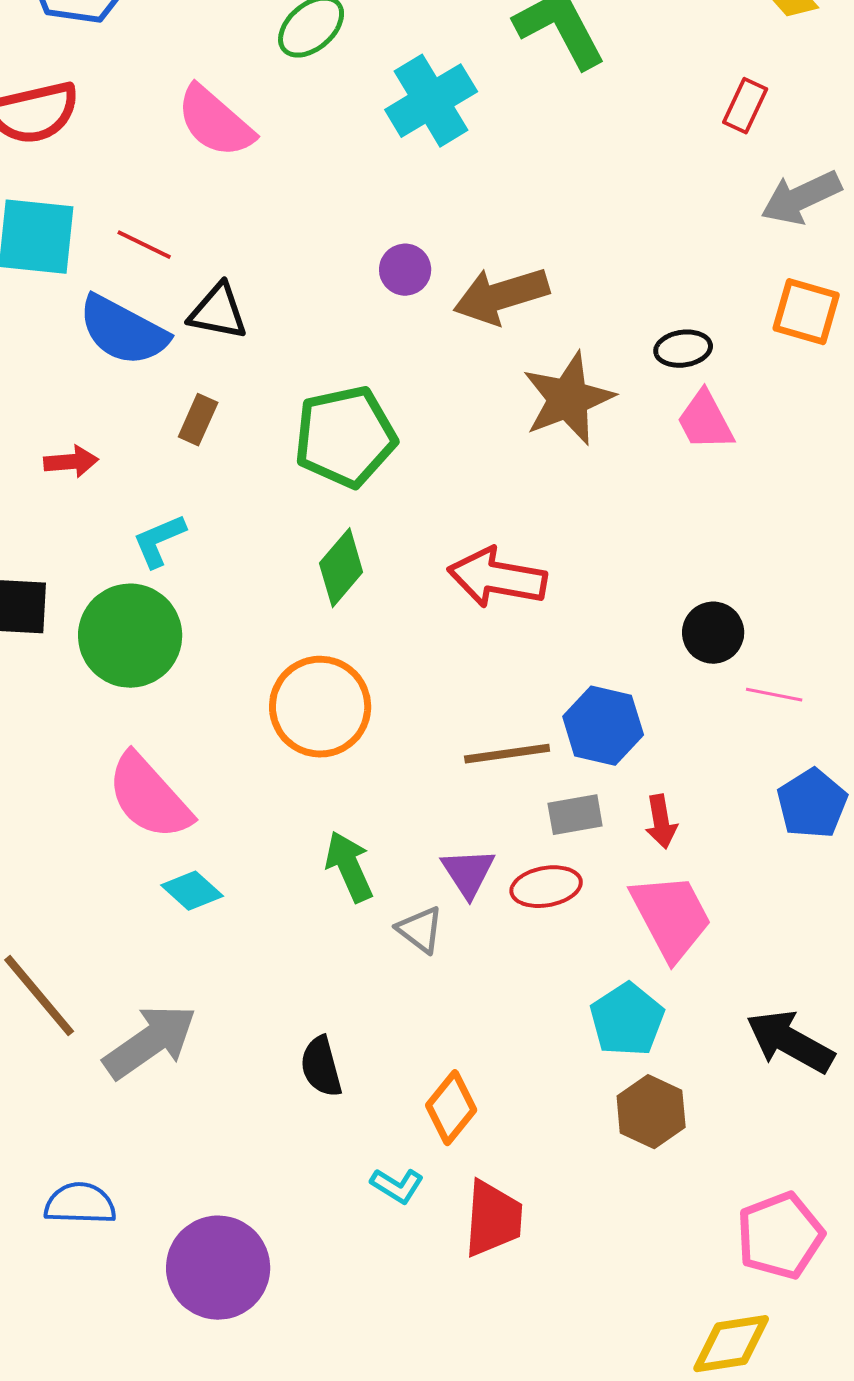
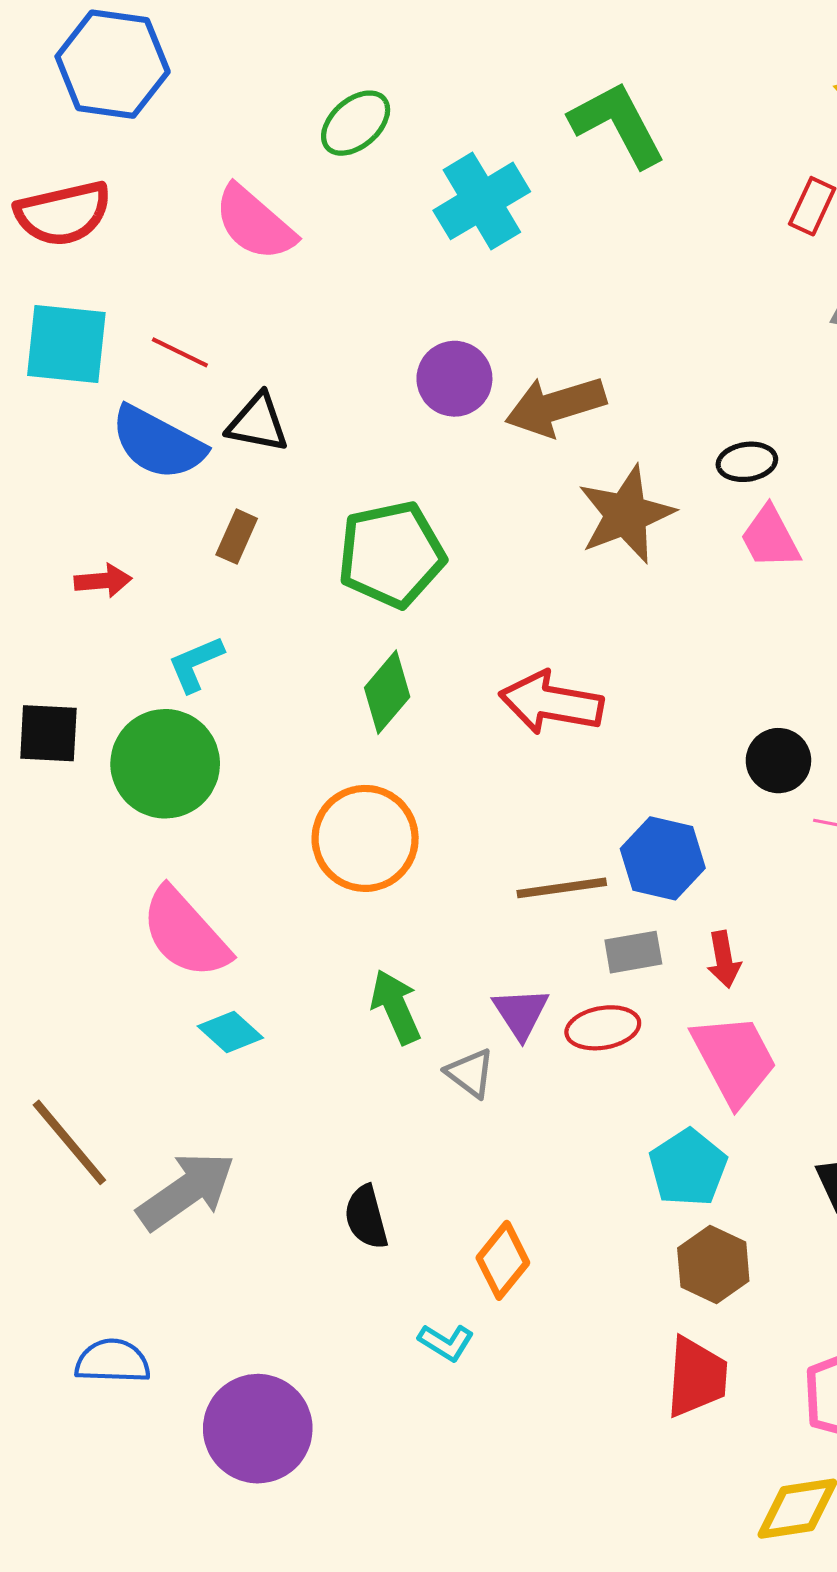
purple circle: (405, 270) -> (454, 379), size x1.4
red trapezoid: (493, 1219) -> (696, 1377), moved

